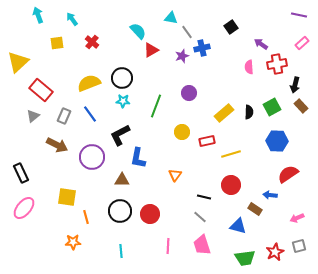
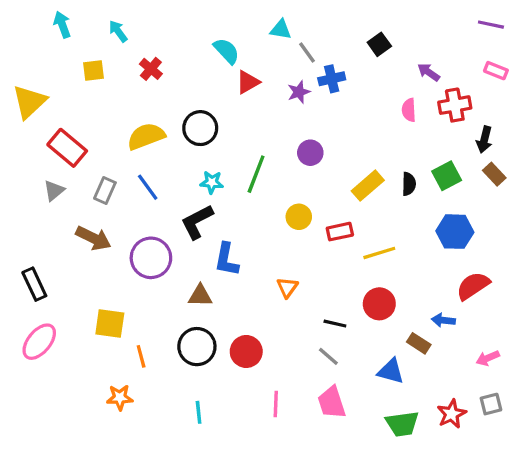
pink rectangle: (302, 43) -> (496, 71), turned 64
cyan star: (123, 101) -> (212, 182), moved

